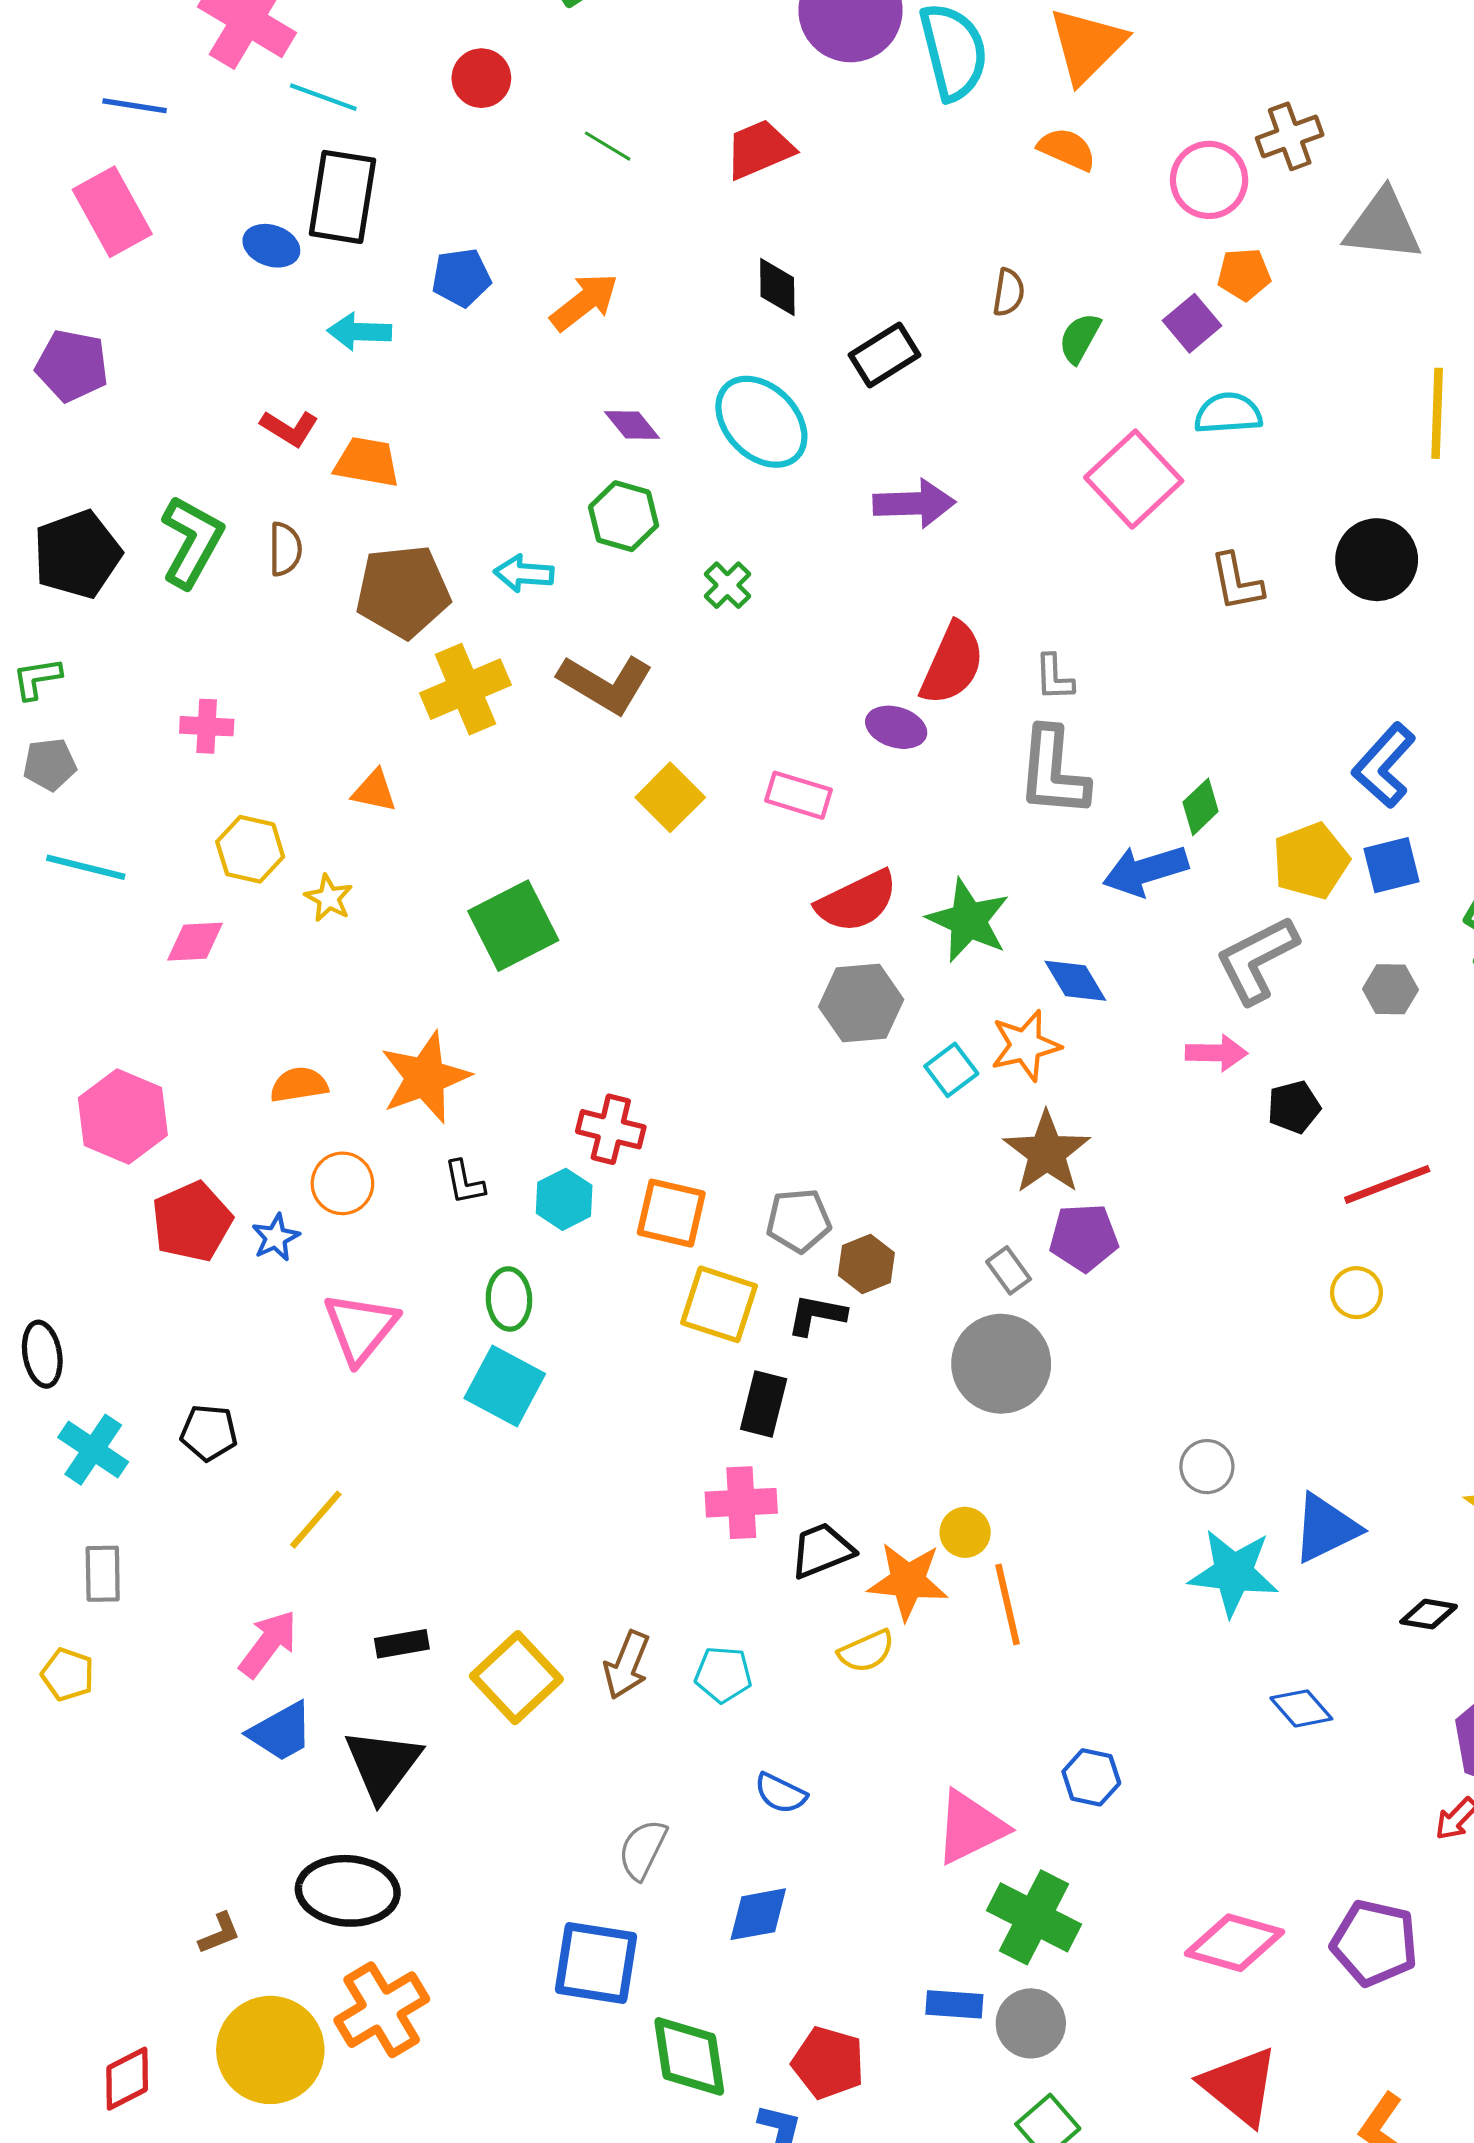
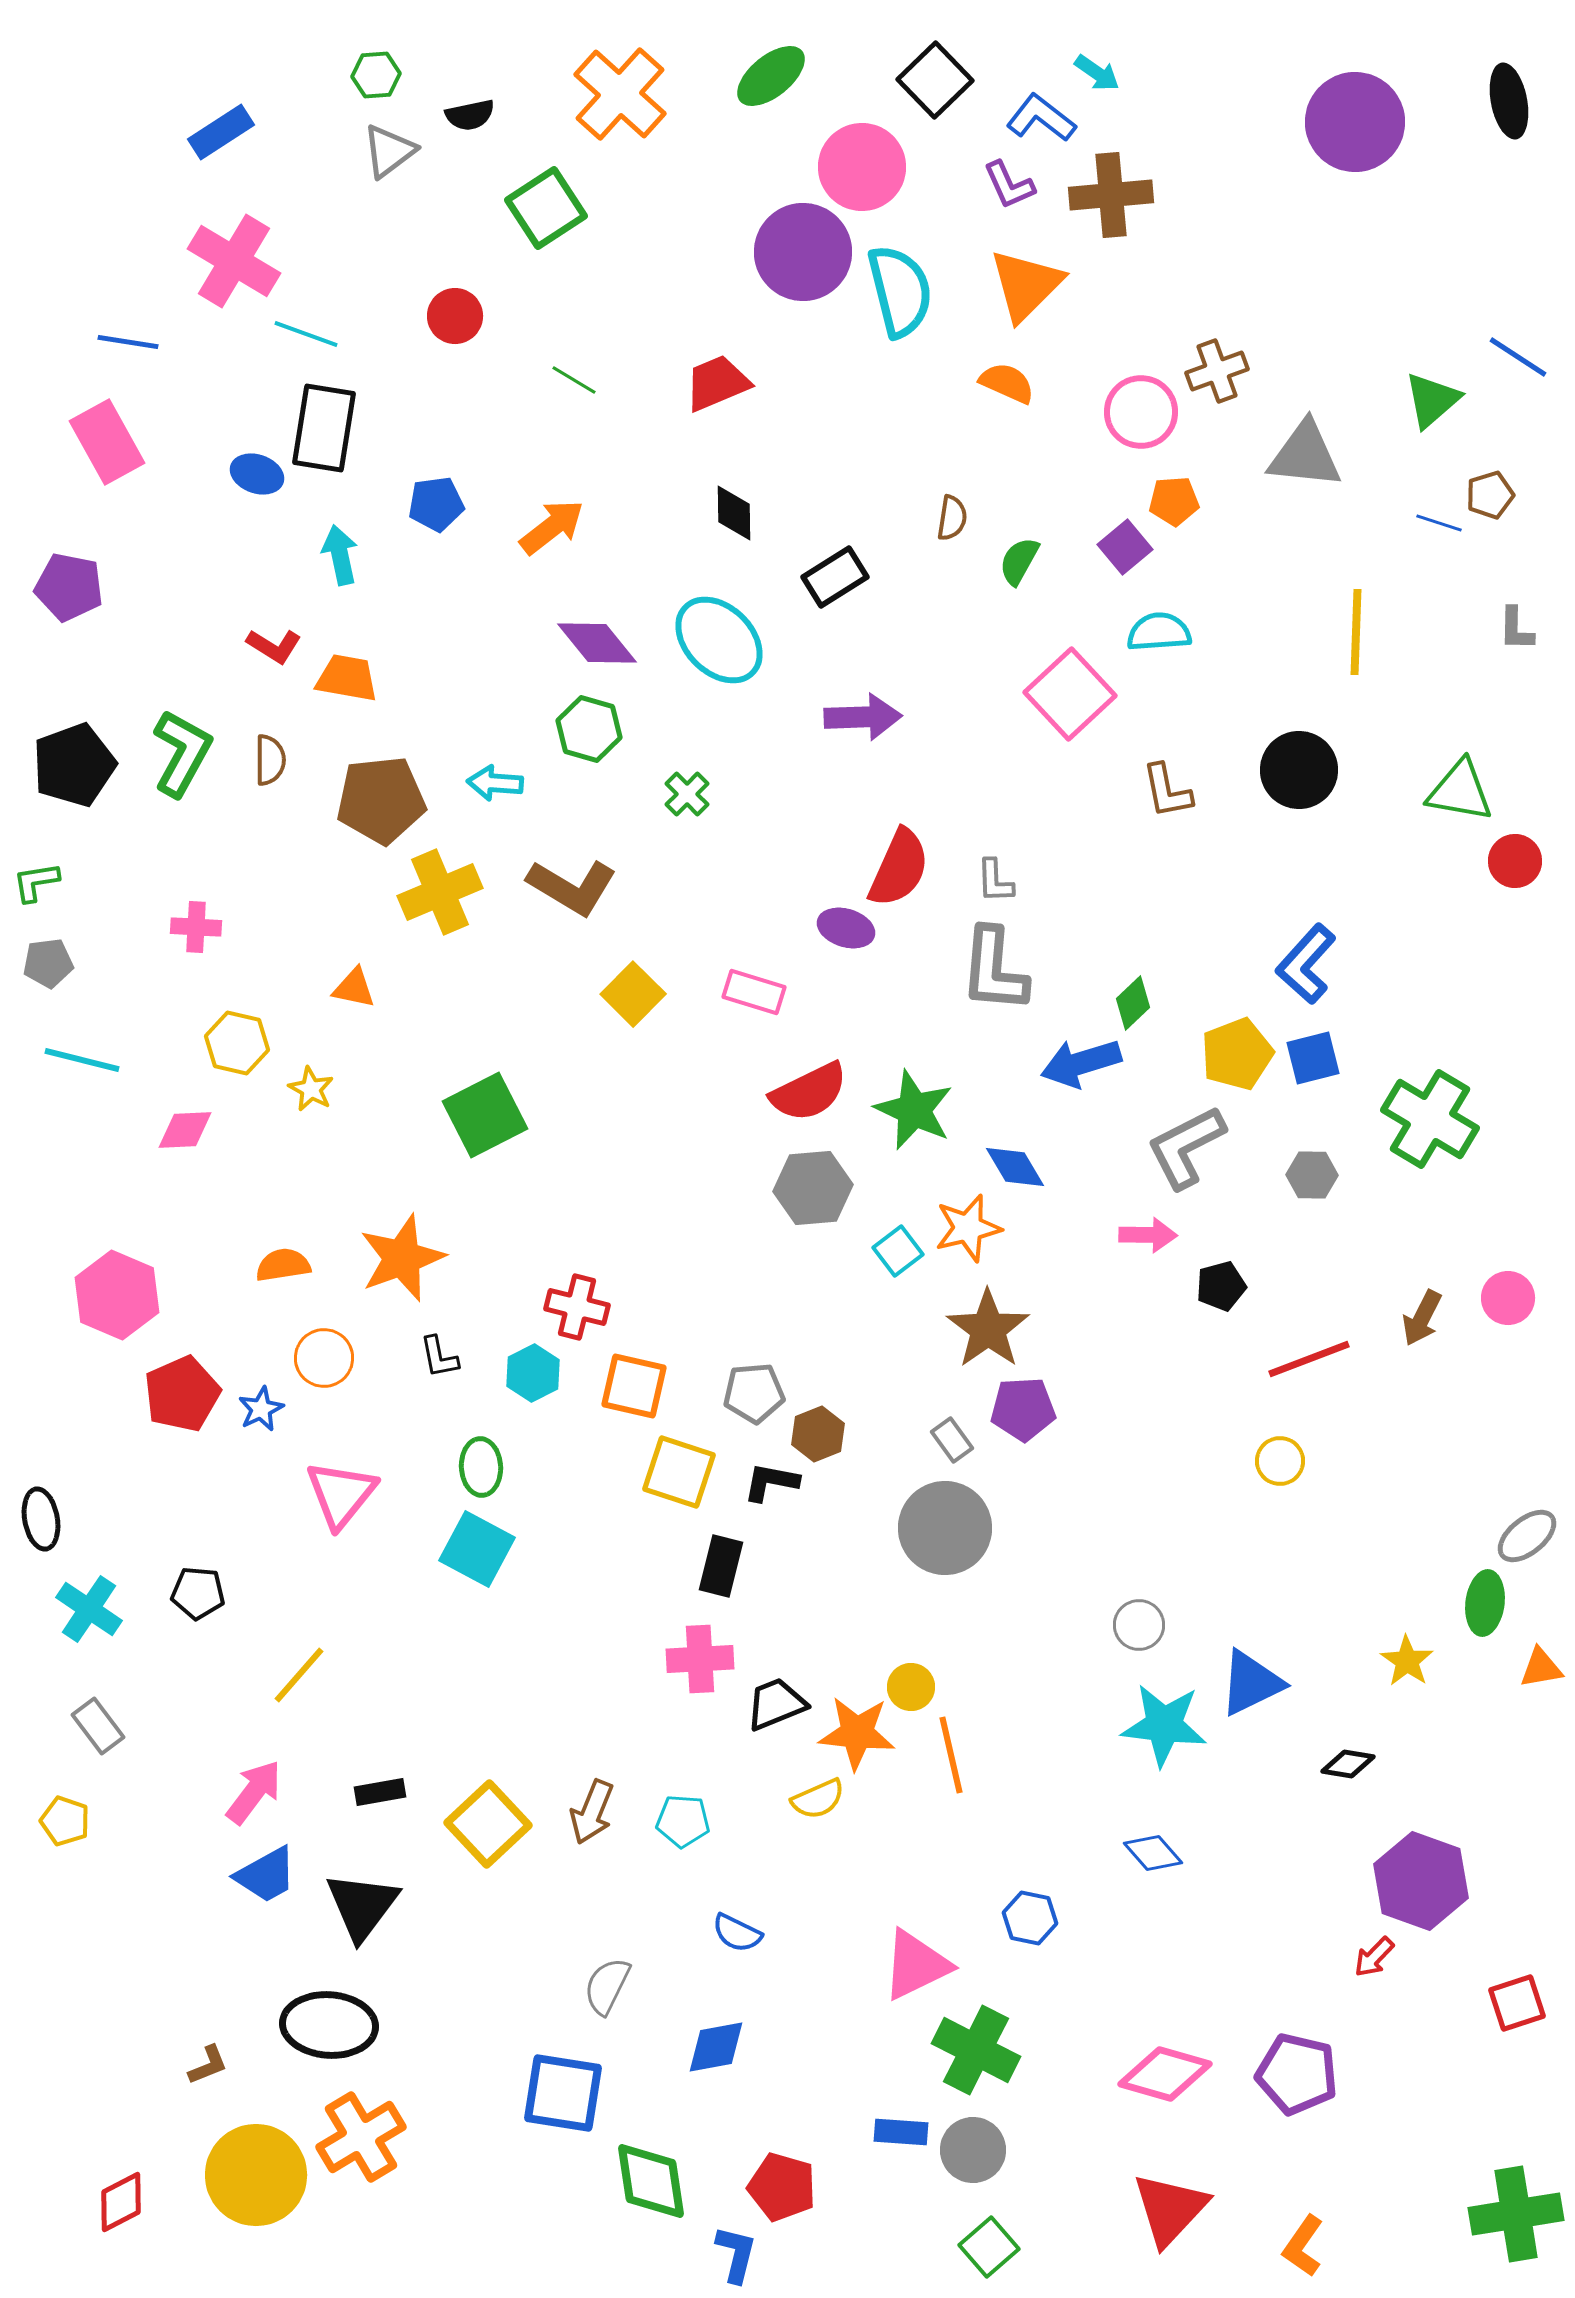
cyan arrow: (359, 332) -> (340, 555), turned 76
purple diamond: (632, 425) -> (597, 643), size x1.5
gray rectangle: (103, 1574) -> (98, 1726), turned -36
blue diamond: (1301, 1708) -> (1153, 1853), moved
red triangle: (1240, 2086) -> (1170, 2209), turned 34

